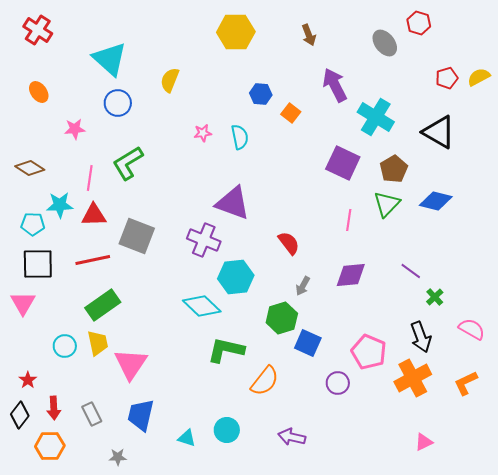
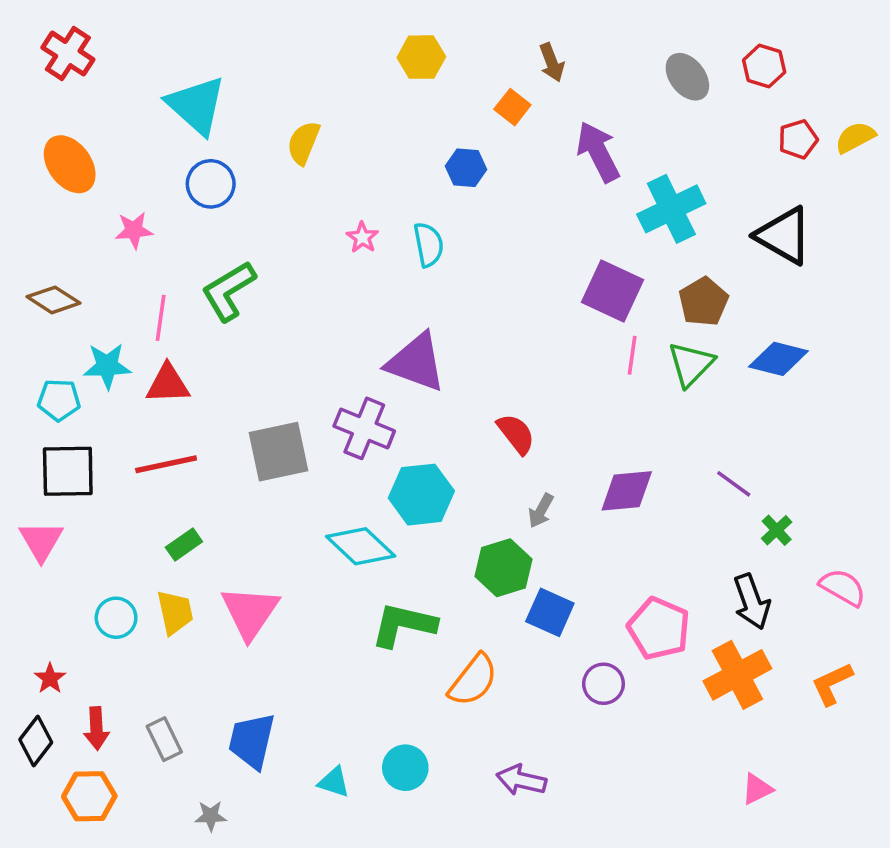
red hexagon: (419, 23) -> (764, 66), moved
yellow hexagon: (236, 32) -> (421, 57), size x0.7
orange ellipse: (39, 92) -> (70, 164), size x1.5
orange square: (291, 113) -> (512, 107), moved
cyan cross: (376, 117) -> (671, 209), turned 33
pink star: (203, 133) -> (362, 237), turned -30
pink line: (349, 220) -> (632, 355), moved
gray square: (137, 236) -> (279, 452), moved, turned -33
green rectangle: (103, 305) -> (184, 545), size x0.6
pink triangle: (131, 364) -> (250, 612), moved

